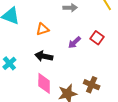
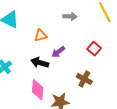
purple arrow: (74, 42) -> (58, 52), moved
brown cross: (92, 85) -> (84, 79), moved

